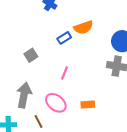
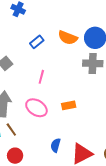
orange semicircle: (83, 27) -> (68, 38), moved, turned 48
brown line: (38, 121) -> (11, 130), moved

